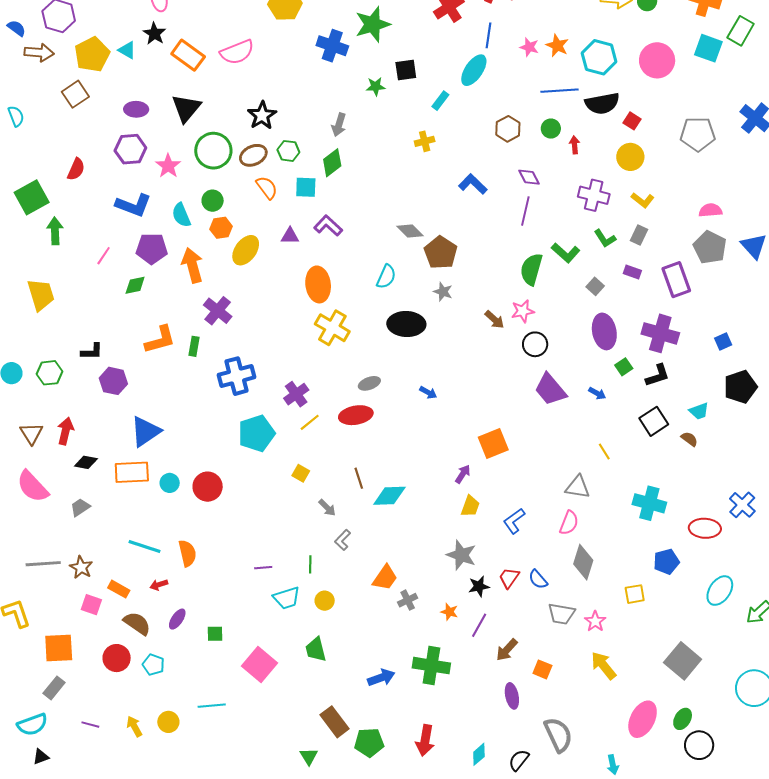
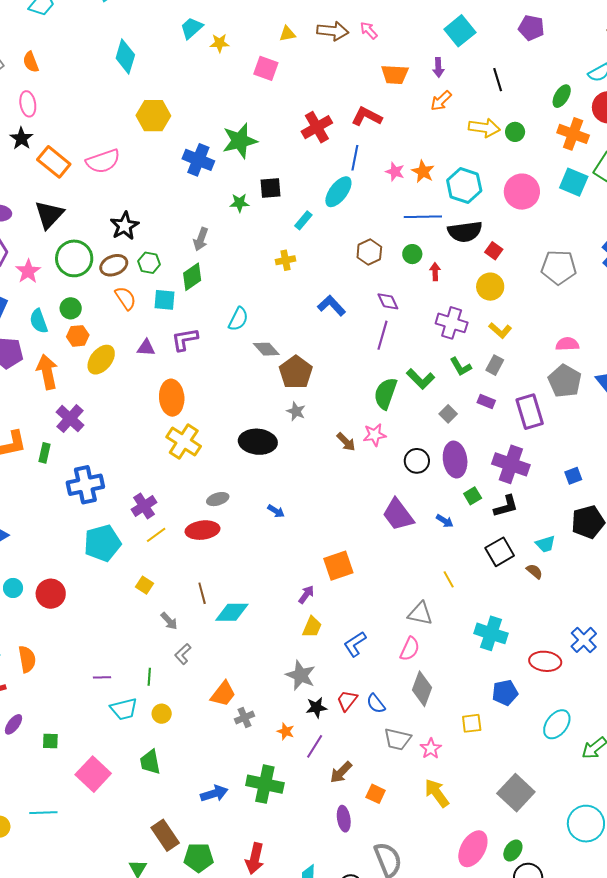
purple L-shape: (328, 226) -> (185, 339), turned -56
cyan semicircle: (386, 277) -> (238, 319), moved
black circle: (535, 344) -> (417, 461), moved

